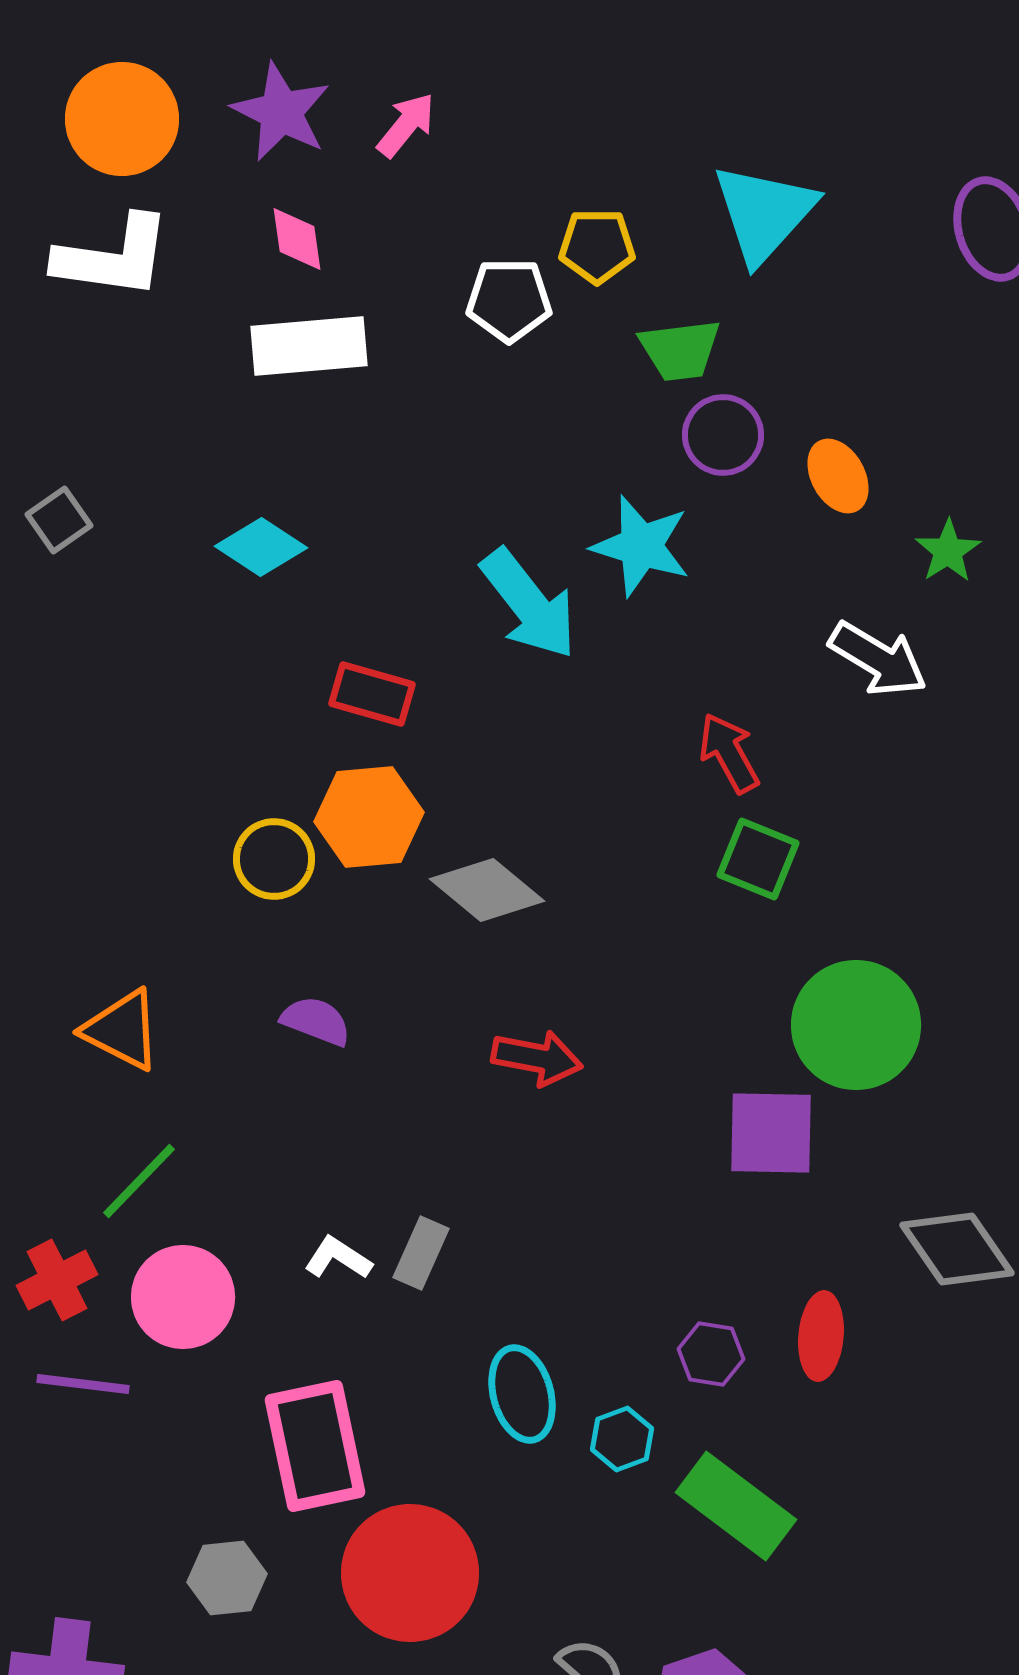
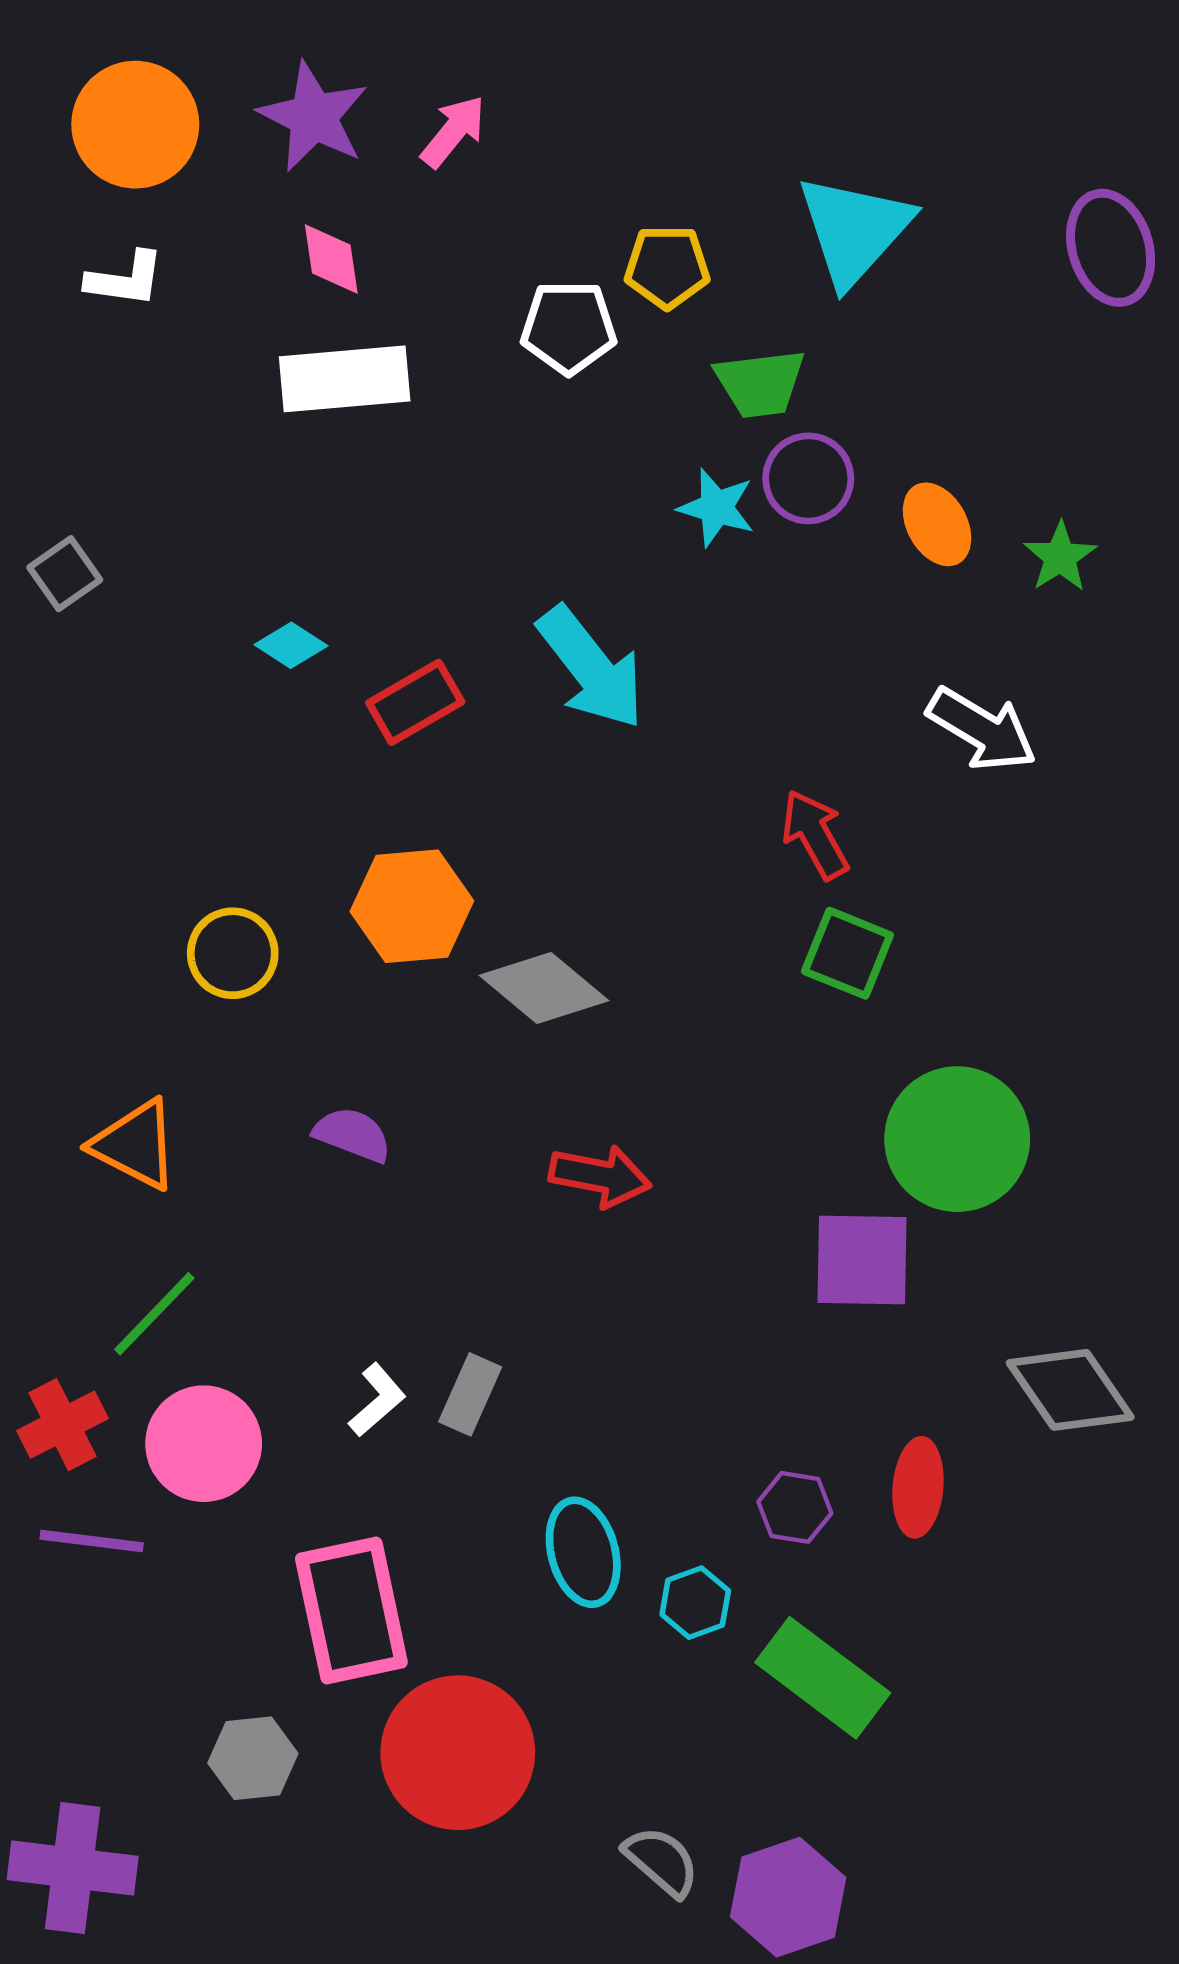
white L-shape: (113, 257) -> (125, 279), size x0.6
cyan star: (641, 546) -> (716, 508), moved, size x0.7
cyan diamond: (261, 547) -> (291, 645), moved, size x0.7
green star: (948, 551) -> (1060, 557), moved
red rectangle: (372, 694) -> (415, 702), moved, turned -46
yellow circle: (274, 859) -> (233, 953), moved
white L-shape: (338, 1258) -> (377, 1400), turned 106

